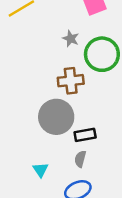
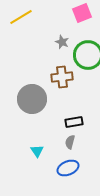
gray circle: (56, 117) -> (32, 99), moved

